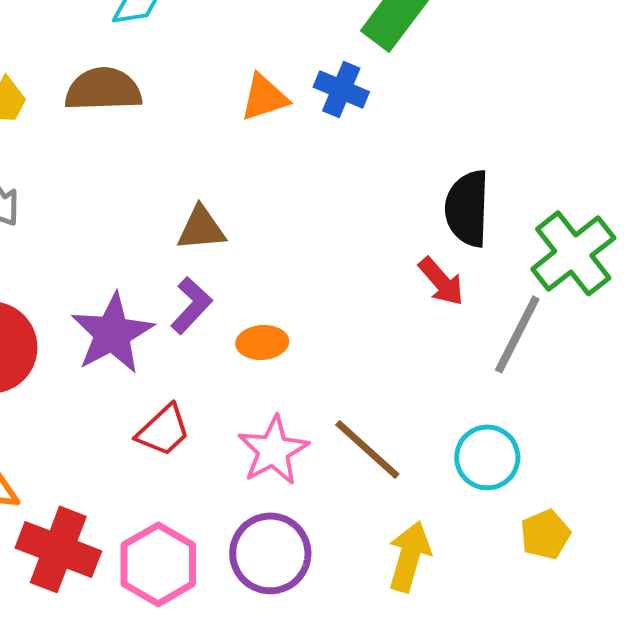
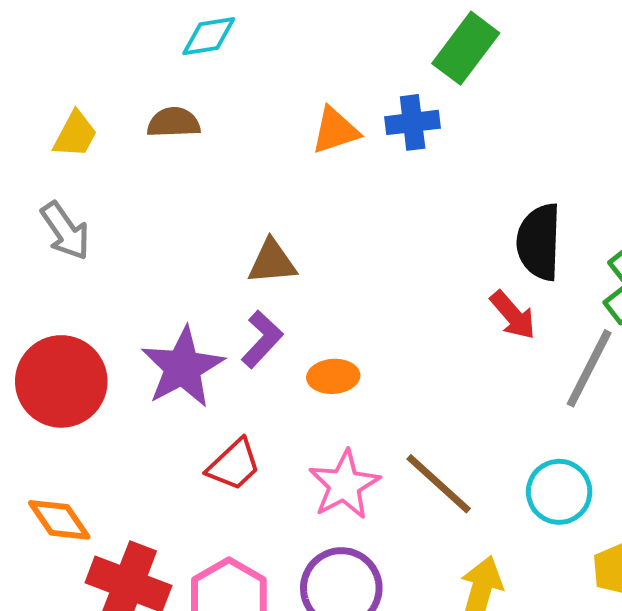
brown semicircle: (103, 89) -> (174, 122), size x0.7
blue cross: (341, 89) -> (413, 122), turned -30

